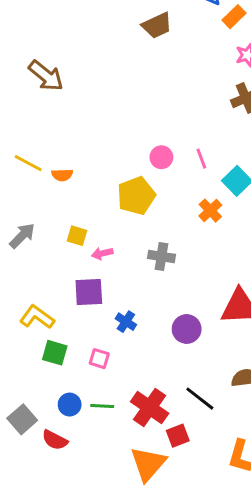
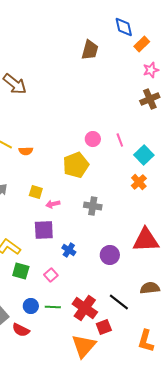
brown trapezoid: (157, 25) -> (90, 50), turned -50
orange cross: (210, 211) -> (139, 182), moved
pink square: (99, 359) -> (51, 275), turned 32

